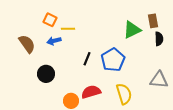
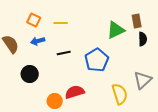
yellow line: (68, 29) -> (61, 23), moved
black line: (87, 59) -> (64, 53), moved, turned 56
gray triangle: (159, 80) -> (143, 80), turned -48
yellow semicircle: (124, 94) -> (120, 94), moved

